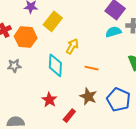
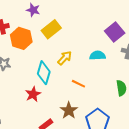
cyan semicircle: (113, 32) -> (97, 55), moved
red star: (49, 100) -> (33, 94), moved

